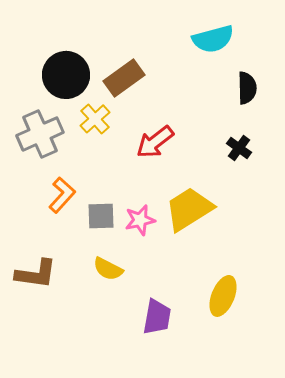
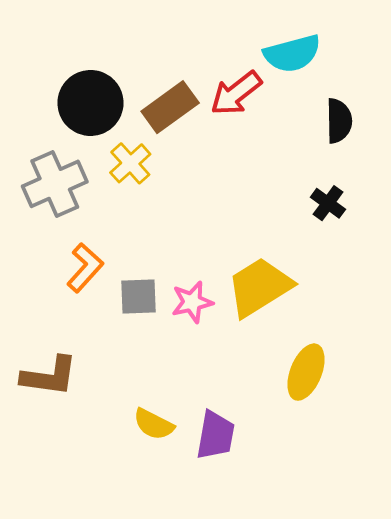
red arrow: (155, 142) -> (236, 93), moved
yellow semicircle: (108, 269) -> (154, 424), moved
yellow ellipse: (223, 296) -> (306, 372), moved

